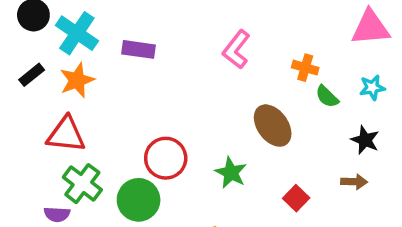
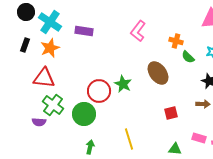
black rectangle: (32, 75) -> (25, 45), turned -32
green star: (231, 173) -> (123, 84), moved
red square: (296, 198) -> (171, 113), turned 32

